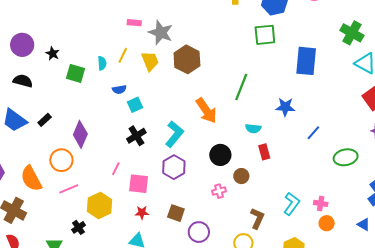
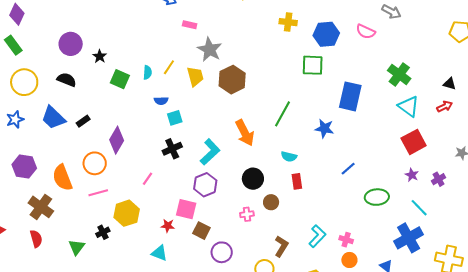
pink rectangle: (134, 23) -> (190, 25), moved
blue star: (285, 107) -> (324, 128), moved
pink square: (139, 184) -> (186, 209), moved

